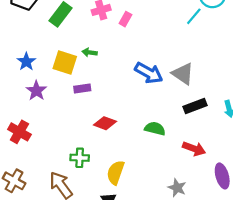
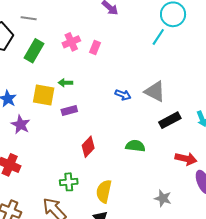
blue arrow: (149, 73) -> (123, 95), size x0.6
purple rectangle: (82, 89) -> (69, 110), moved
red diamond: (105, 123) -> (88, 147), turned -60
red arrow: (194, 149) -> (186, 159), moved

